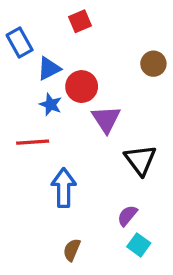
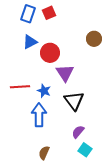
blue rectangle: (20, 42) -> (28, 14), moved, turned 48
blue star: (51, 104) -> (44, 91), moved
black triangle: (140, 160) -> (74, 101), moved

